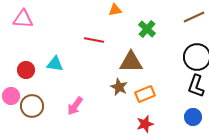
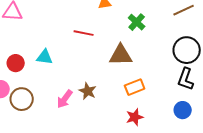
brown star: (119, 87) -> (88, 91), moved

